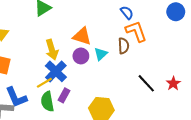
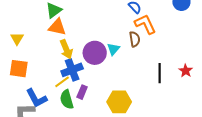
orange triangle: (82, 36) -> (57, 27), moved
purple circle: (81, 56) -> (95, 53), size x1.5
blue cross: (56, 71) -> (72, 70), turned 30
black line: (146, 83) -> (160, 73), turned 48

